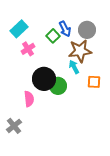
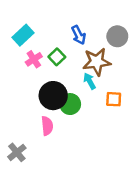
gray circle: (87, 30) -> (117, 36), moved
green square: (53, 36) -> (57, 57), moved
pink semicircle: (29, 99) -> (47, 126), moved

